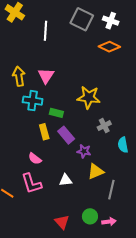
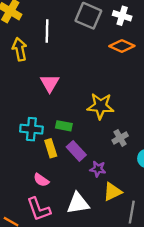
yellow arrow: (19, 76) -> (20, 49), moved
cyan cross: (33, 101) -> (31, 129), moved
white triangle: (65, 180) -> (78, 203), size x1.5

